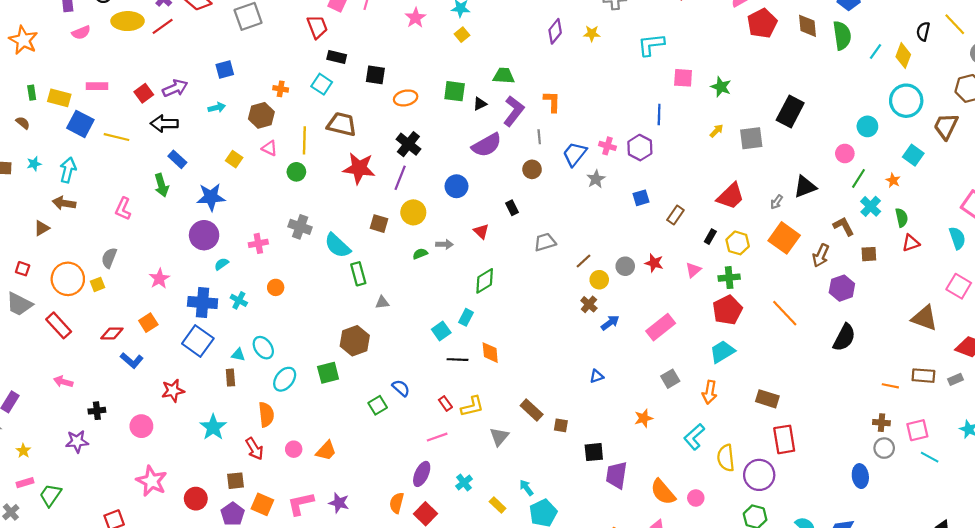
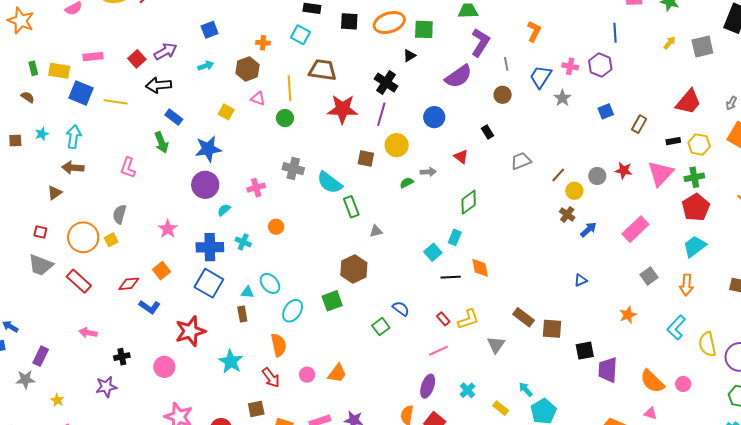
orange ellipse: (406, 98) -> (389, 23), moved, size x1.4
orange L-shape: (552, 102) -> (534, 31), moved, turned 30
black triangle: (480, 104) -> (409, 56), moved
black rectangle: (710, 237) -> (673, 141), turned 56
pink triangle: (693, 270) -> (660, 173), size x1.8
red star: (173, 391) -> (190, 331), size x1.4
brown square: (561, 425) -> (552, 329), size x1.5

